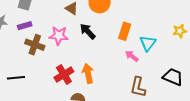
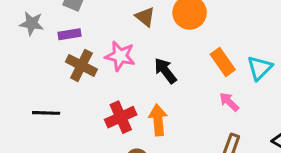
black arrow: (88, 31) -> (165, 71), moved
orange rectangle: (125, 31) -> (223, 62), turned -60
cyan triangle: (148, 43) -> (260, 68), moved

